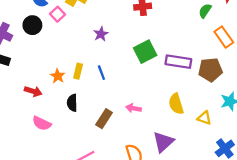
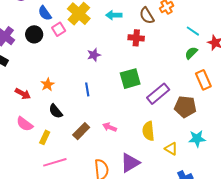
purple rectangle: (178, 62) -> (158, 94), turned -60
yellow rectangle: (78, 71) -> (45, 137), moved
black semicircle: (72, 103) -> (56, 111), turned -49

